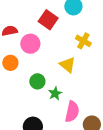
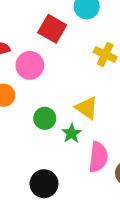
yellow triangle: (68, 65) -> (87, 108), moved

